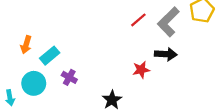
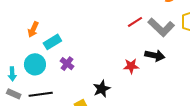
gray L-shape: (168, 22) -> (161, 27), turned -100

